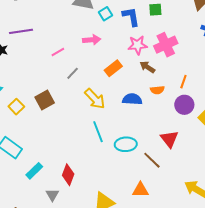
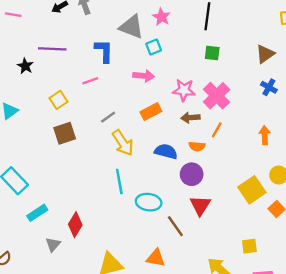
blue L-shape: (131, 17) -> (104, 51), moved
pink arrow: (92, 40) -> (144, 76), moved
pink cross: (166, 45) -> (217, 96), turned -30
brown arrow: (147, 67) -> (190, 118), turned -49
gray line: (73, 73) -> (108, 117), moved
orange line: (183, 82) -> (217, 130), moved
purple circle: (184, 105) -> (192, 174), moved
yellow square: (16, 107) -> (58, 100), moved

